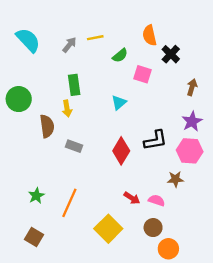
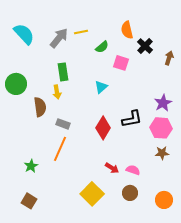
gray arrow: (69, 45) -> (59, 38), size x1.5
brown arrow: (192, 87) -> (169, 58), moved
brown star: (175, 179) -> (162, 153), moved
orange line: (69, 203) -> (60, 149), moved
orange circle: (168, 249) -> (164, 200), moved

